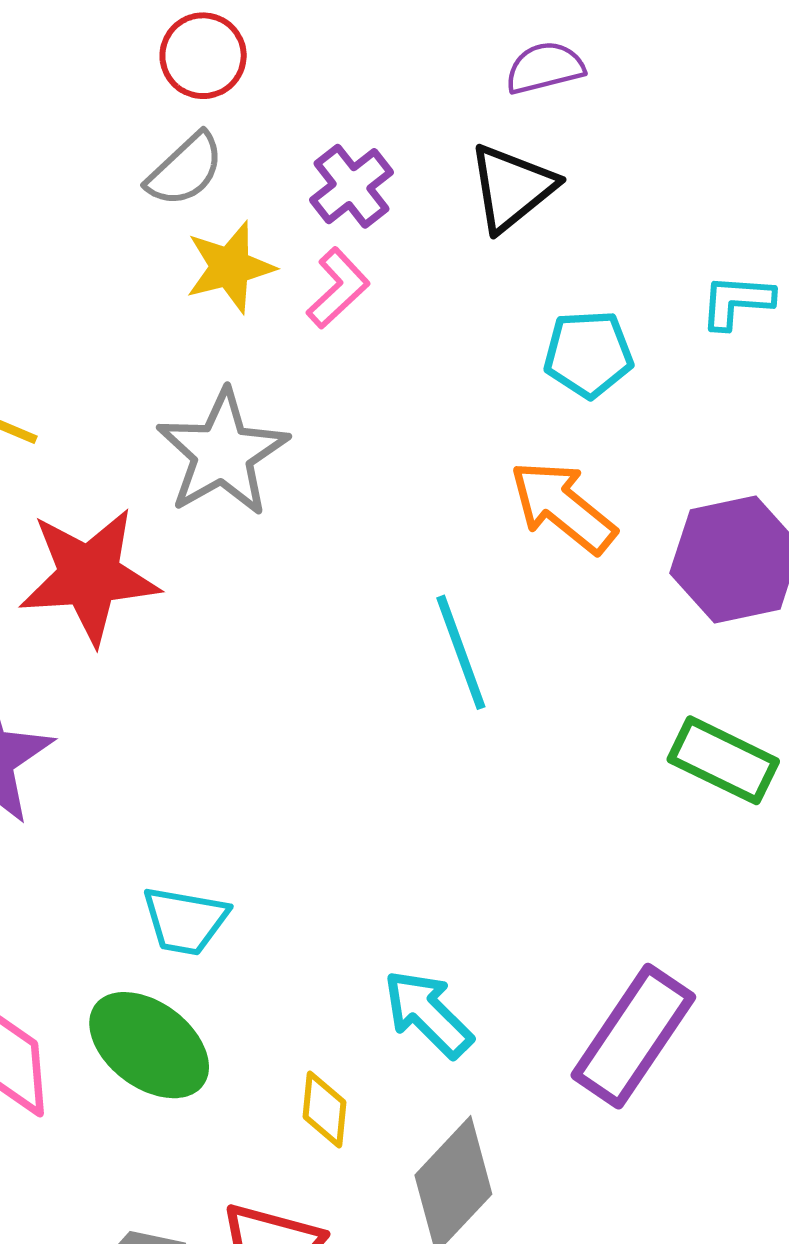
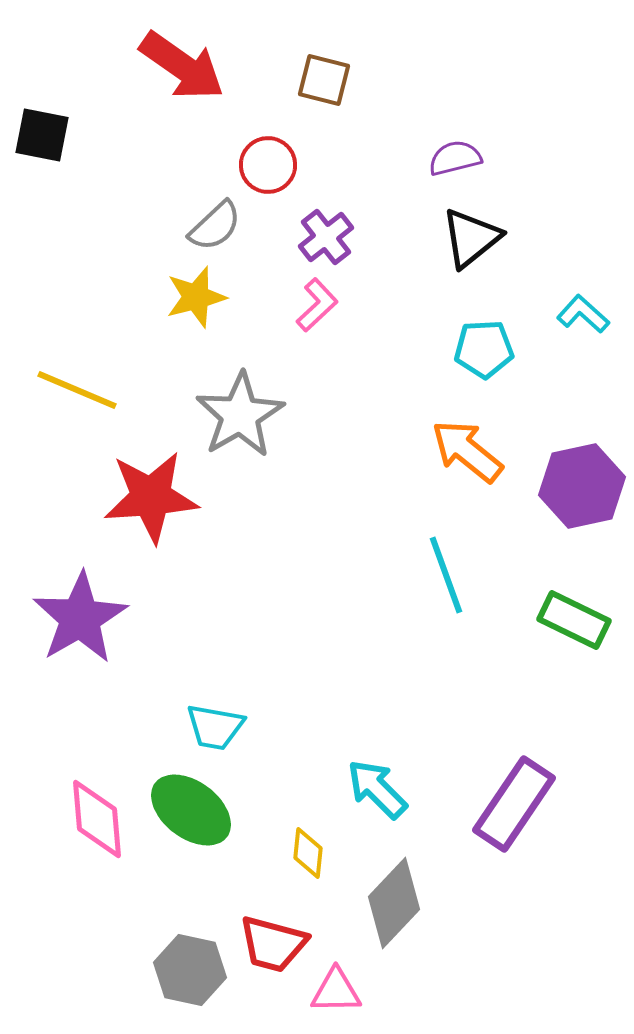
red circle: (203, 56) -> (268, 165), moved
black triangle: (512, 188) -> (471, 238), moved
yellow star: (230, 267) -> (196, 297), moved
cyan L-shape: (737, 302) -> (583, 314), turned 38
cyan line: (461, 652) -> (446, 575), moved

